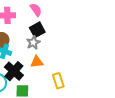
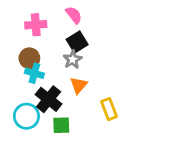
orange triangle: (37, 62) -> (79, 85), turned -40

